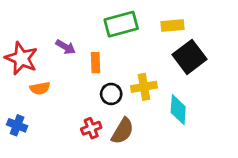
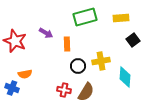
black square: (190, 57) -> (133, 40), size x0.6
orange semicircle: (40, 88) -> (25, 74), moved
red cross: (91, 128) -> (64, 90), turned 32

